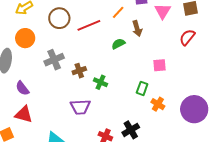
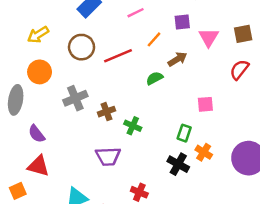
brown arrow: (137, 28) -> (177, 59), turned -105
black cross: (131, 130) -> (178, 164), moved, turned -30

